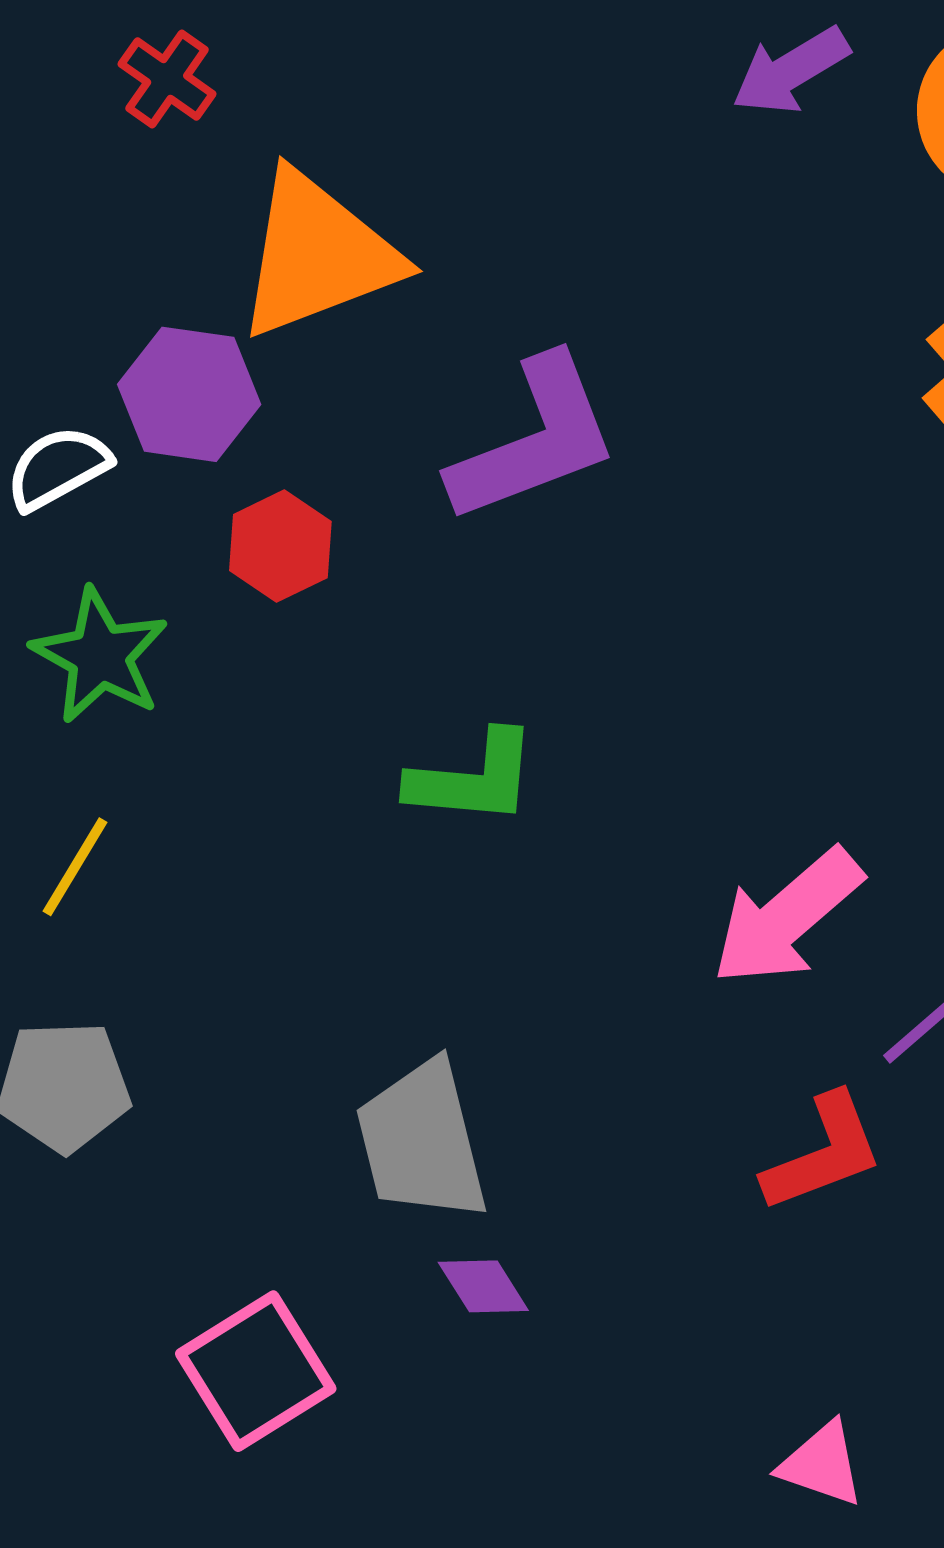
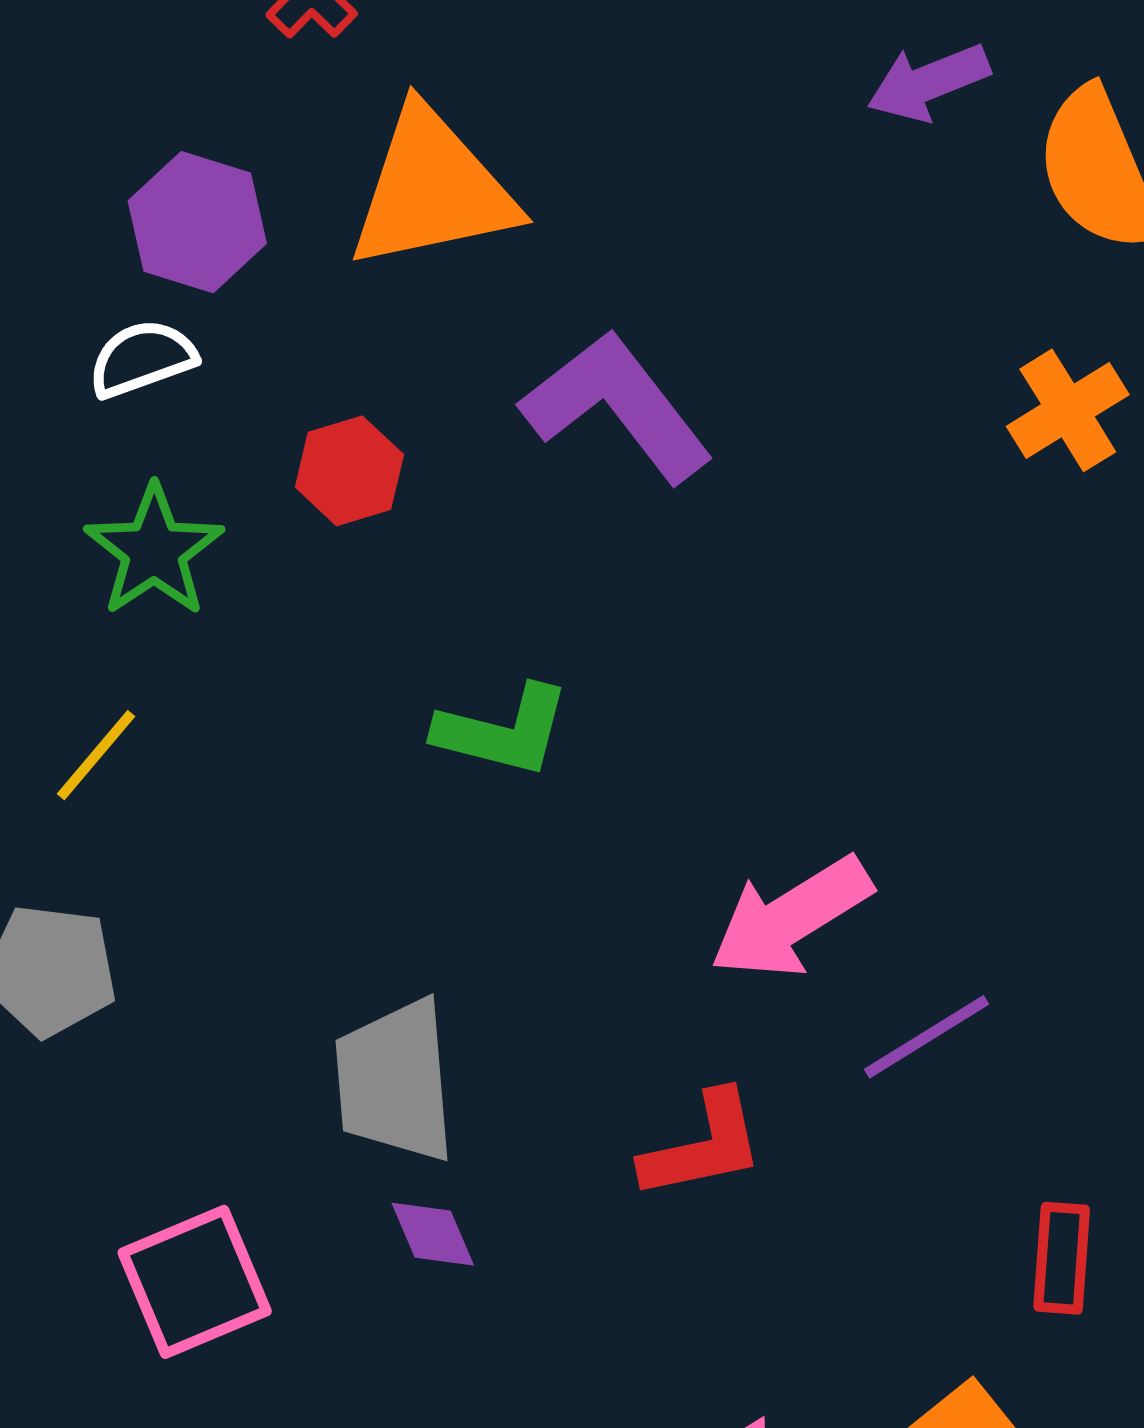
purple hexagon: (189, 394) -> (197, 222), moved
purple L-shape: (534, 440) -> (617, 406), turned -116
red L-shape: (823, 1153) -> (703, 1146), moved

